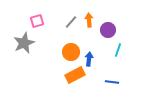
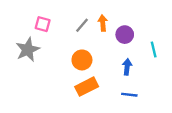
pink square: (37, 21) -> (43, 24), turned 32
cyan line: (118, 50) -> (154, 50), moved, turned -32
blue arrow: (89, 59) -> (127, 67), moved

